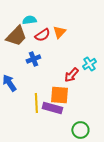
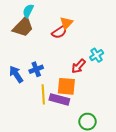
cyan semicircle: (29, 20) -> (28, 11), moved, turned -56
red semicircle: (42, 35) -> (59, 32), moved
blue cross: (33, 59) -> (36, 69), moved

